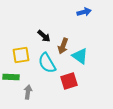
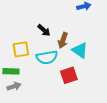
cyan semicircle: (47, 63) -> (47, 57), turned -70
gray arrow: (28, 92) -> (14, 86), moved, turned 64

